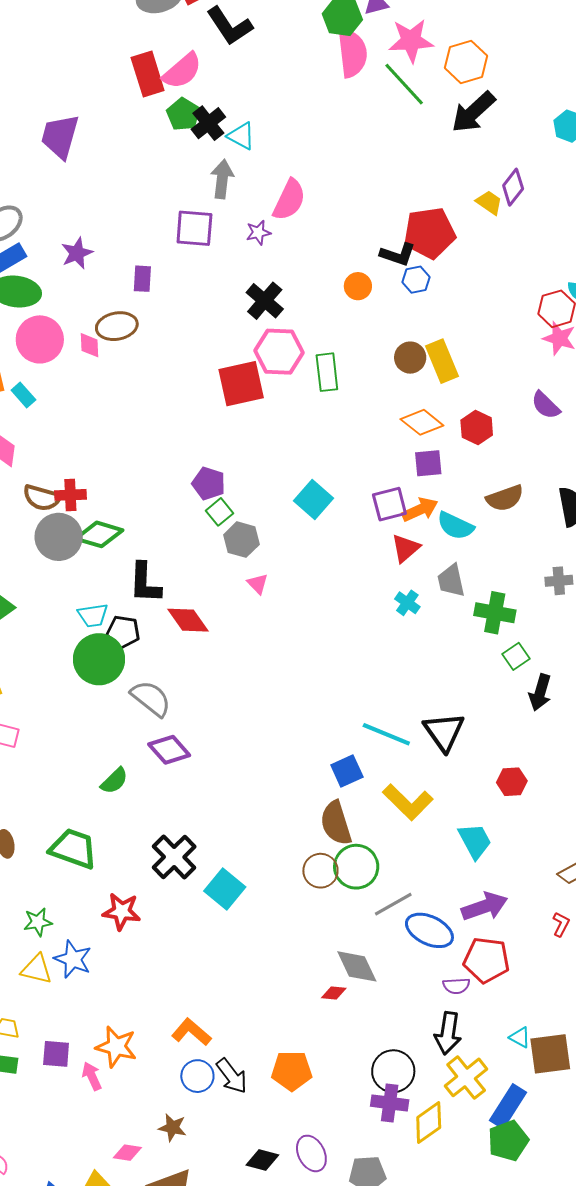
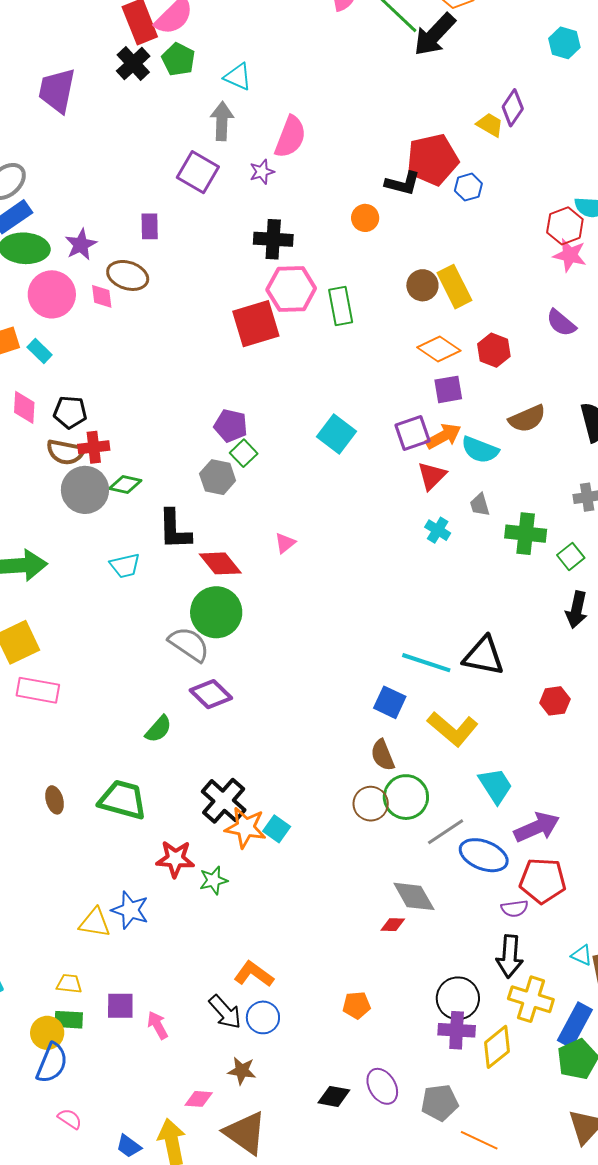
black arrow: (473, 112) -> (435, 35), moved
black cross: (208, 123) -> (133, 63), moved
purple square: (194, 228) -> (198, 172), turned 30
purple star: (77, 253) -> (81, 245), moved
blue hexagon: (416, 280) -> (468, 187), moved
black cross: (265, 301) -> (273, 239), turned -33
brown ellipse: (117, 326) -> (128, 275), turned 33
green diamond: (99, 534) -> (125, 485), size x0.7
gray hexagon: (241, 540) -> (218, 477), moved
gray trapezoid: (451, 581) -> (480, 505), size x0.7
pink triangle: (258, 584) -> (285, 543), moved, turned 40
black pentagon: (123, 632) -> (70, 412), moved
green square: (516, 656) -> (571, 556), moved
green circle: (99, 659) -> (216, 612), moved
black triangle: (444, 732) -> (484, 656), turned -39
blue square: (347, 771) -> (390, 702), turned -36
brown semicircle: (336, 823) -> (383, 755), size x0.7
cyan trapezoid: (475, 841) -> (495, 786), moved
cyan square: (225, 889) -> (277, 829), size x0.7
green star: (38, 922) -> (213, 880), moved
orange star: (116, 1047) -> (246, 828), moved
orange pentagon: (292, 1071) -> (357, 1005), size x0.7
black arrow: (232, 1076) -> (225, 1012), moved
yellow cross: (466, 1077) -> (531, 999), turned -30

